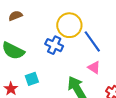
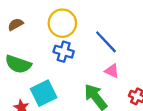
yellow circle: (69, 25) -> (62, 23), moved
cyan square: (32, 79) -> (44, 93), size x1.6

